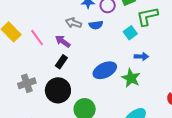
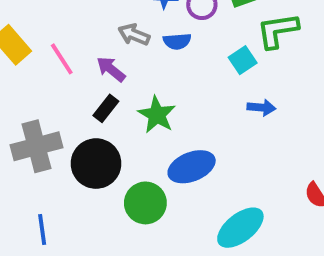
blue ellipse: (105, 70) -> (192, 167), moved
green star: (131, 78) -> (157, 115), moved
gray cross: (27, 83) -> (36, 146), size x1.4

